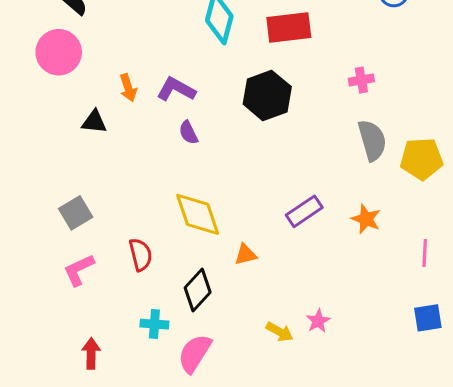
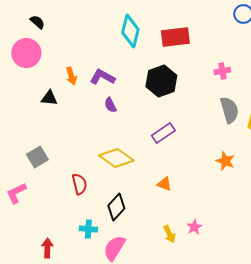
purple rectangle: (304, 211) -> (163, 133), moved
yellow diamond: (198, 214) -> (116, 158), turned -36
orange triangle: (246, 255) -> (164, 184), moved, turned 35
pink L-shape: (79, 270) -> (16, 193), moved
yellow arrow: (280, 332) -> (169, 234), turned 36

